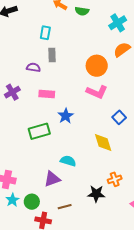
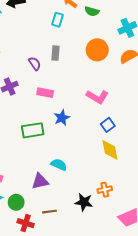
cyan rectangle: (45, 33) -> (58, 20), moved
orange circle: (97, 66) -> (97, 50), moved
purple semicircle: (33, 67) -> (35, 64), turned 40
blue square: (119, 117) -> (108, 125), moved
yellow diamond: (103, 142) -> (110, 150), moved

